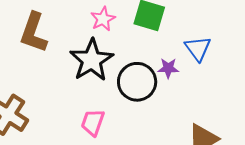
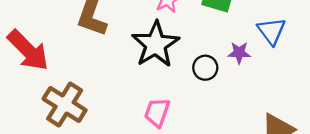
black circle: (137, 82) -> (205, 68), size x0.6

